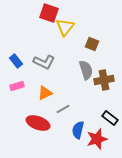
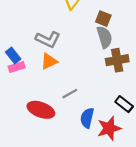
blue rectangle: (16, 61) -> (13, 56), moved
gray semicircle: (86, 70) -> (104, 37), moved
orange triangle: (45, 93) -> (49, 61), moved

